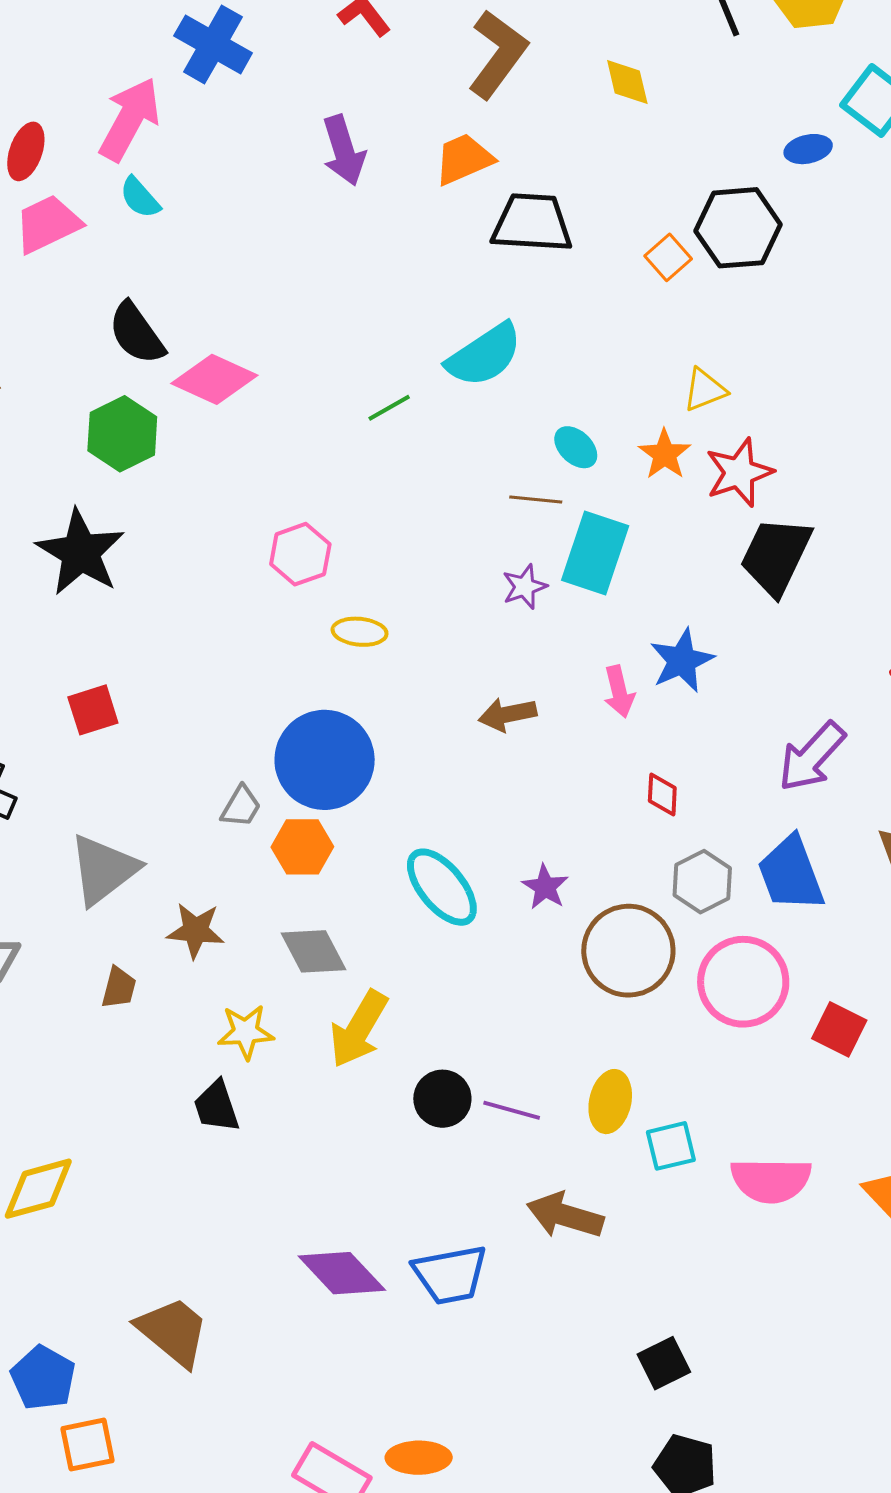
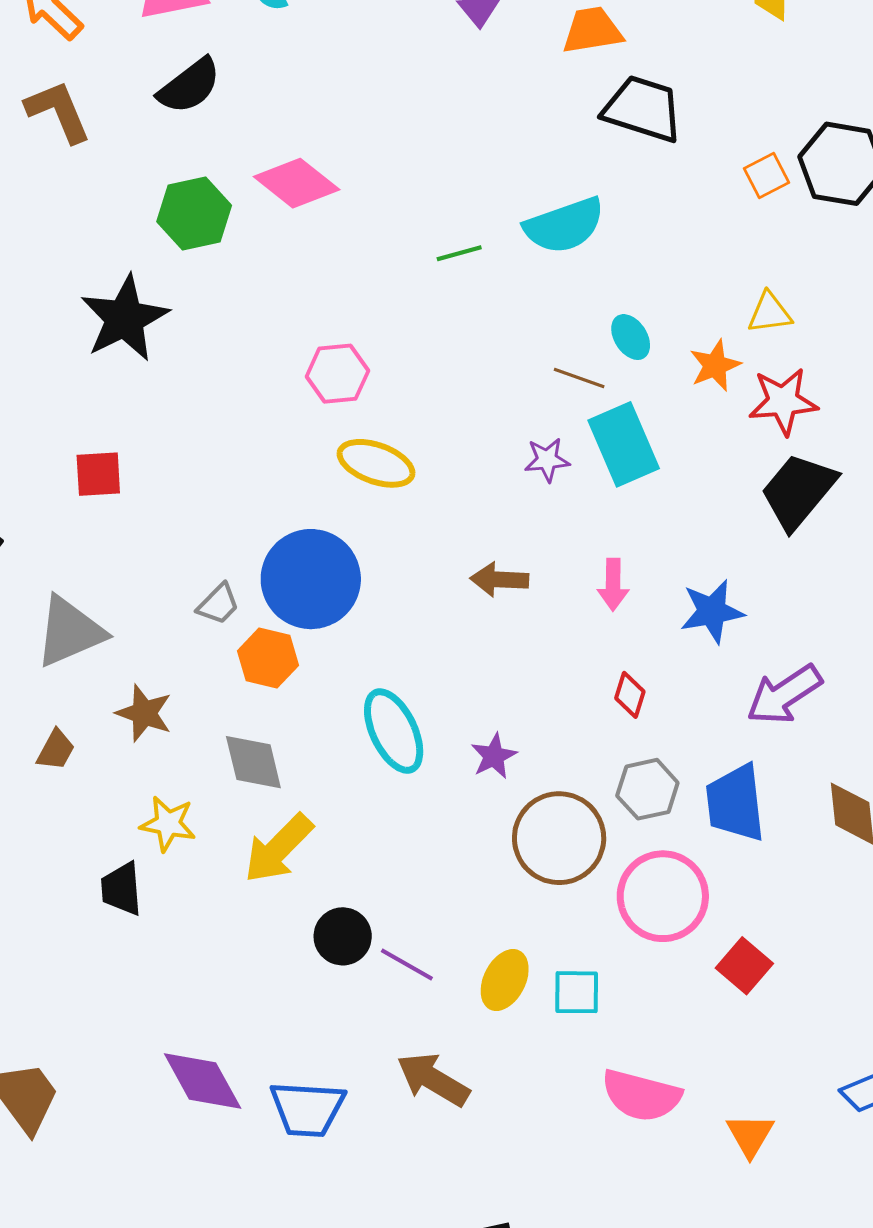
black semicircle: (136, 333) -> (189, 86), moved, turned -106
cyan rectangle: (595, 553) -> (624, 444), turned -56
yellow ellipse: (360, 632) -> (376, 463), size x1.4
blue star: (682, 661) -> (712, 611), moved
cyan square: (671, 1146) -> (577, 992), moved

